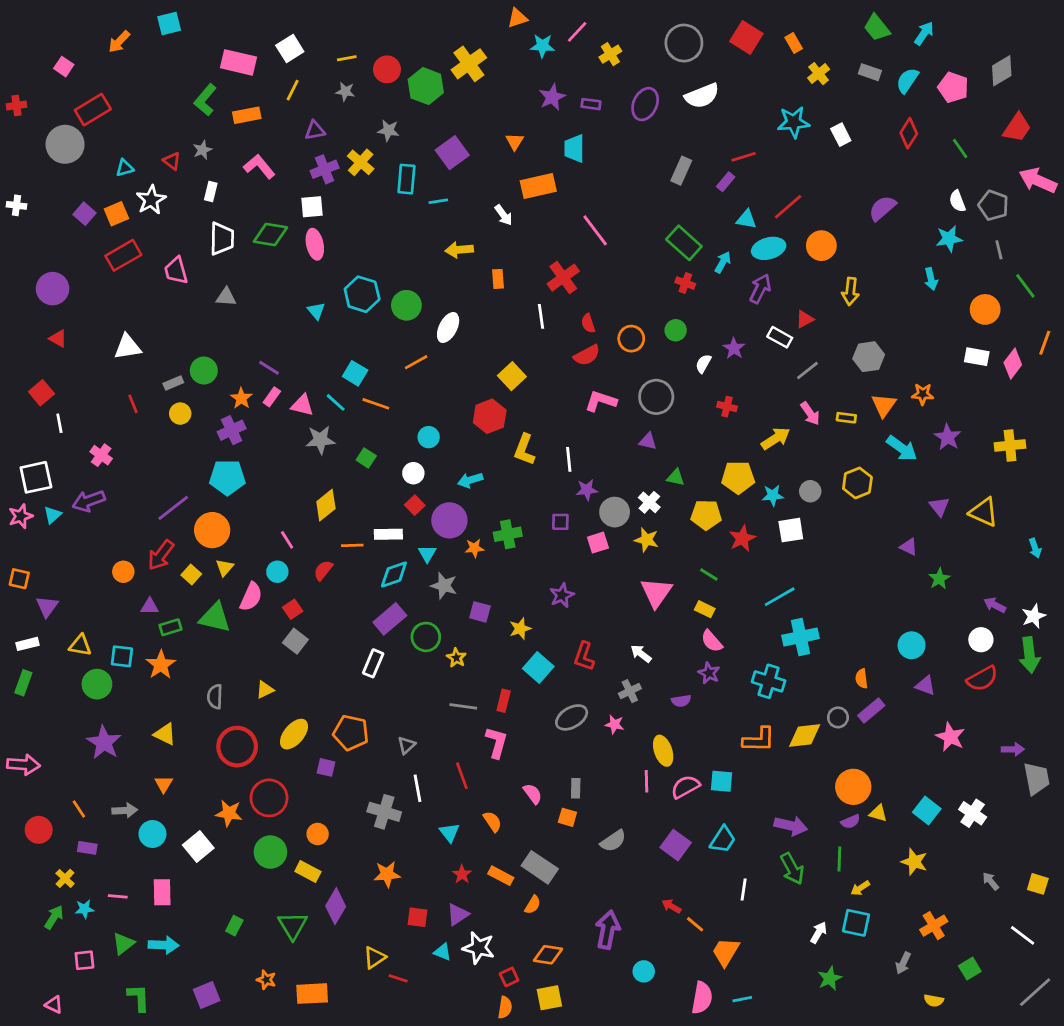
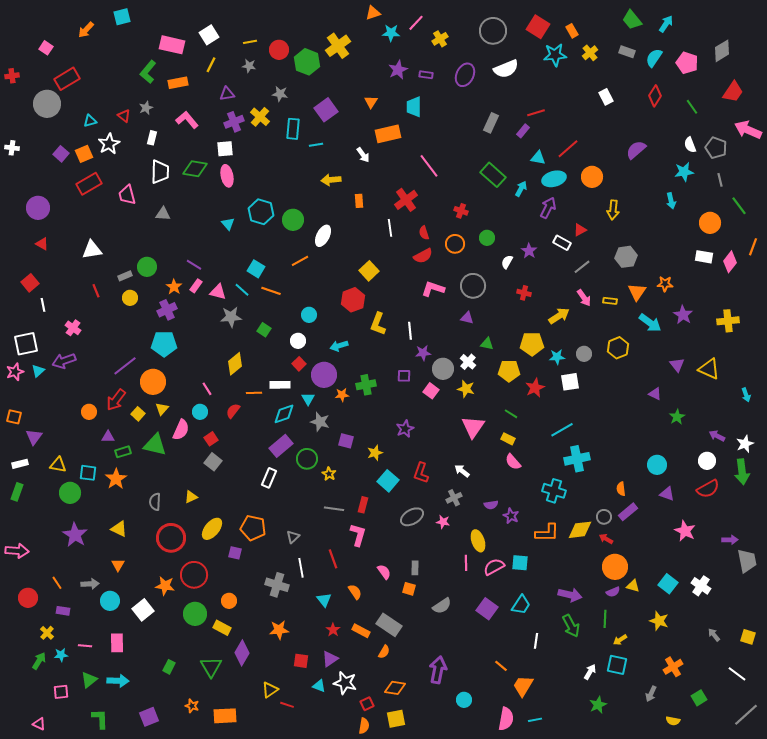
cyan star: (794, 122) -> (555, 55), moved
red cross: (685, 283) -> (461, 211), moved
pink square: (598, 543) -> (431, 391), turned -35
purple star: (709, 673) -> (511, 516), moved
red arrow: (671, 906) -> (606, 539), moved

